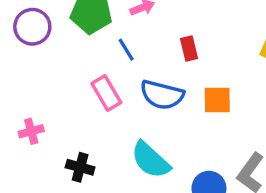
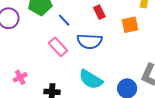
orange square: (217, 100) -> (130, 25), moved

